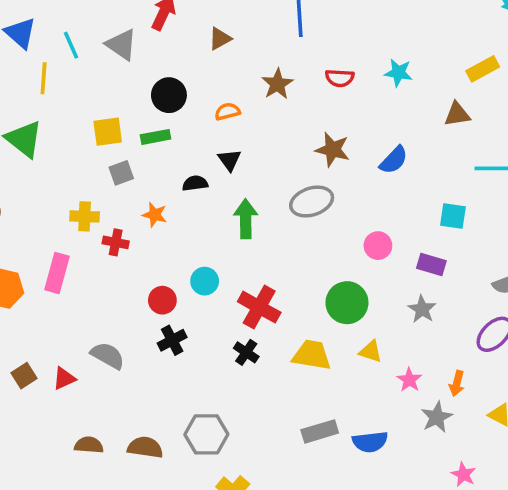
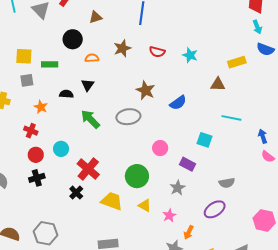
black circle: (169, 95) -> (73, 39), moved
green arrow: (246, 219) -> (90, 119), turned -55
red cross: (116, 242) -> (31, 131), moved
pink star: (409, 380) -> (169, 215), moved

